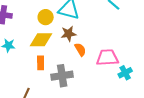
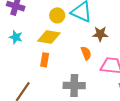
brown star: (68, 34) -> (100, 34), moved
gray cross: (62, 76) -> (74, 86), moved

